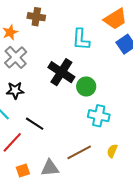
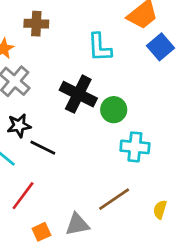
black line: (35, 124) -> (43, 148), moved
yellow semicircle: (112, 151) -> (160, 210), moved

